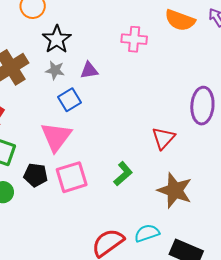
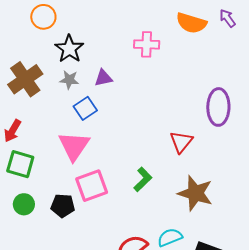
black pentagon: (36, 175) -> (63, 206), moved

